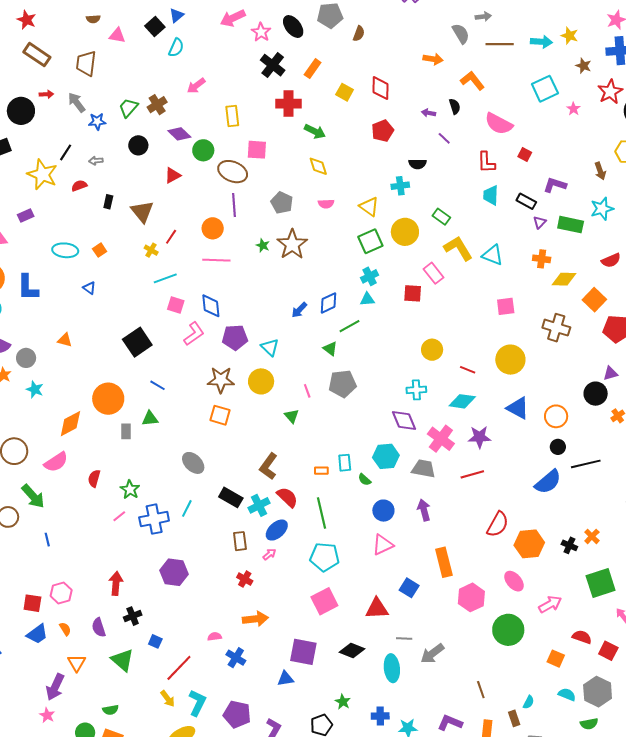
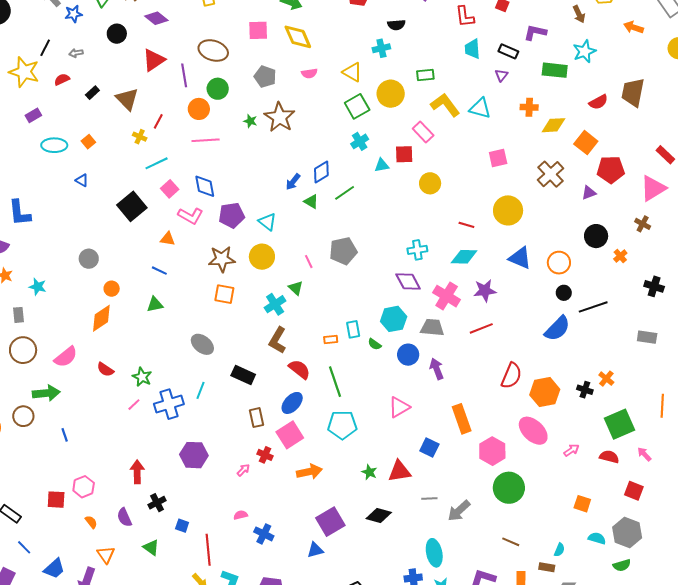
green circle: (203, 150) -> (218, 89), moved
pink square: (257, 150) -> (258, 30), moved
yellow diamond: (318, 166) -> (298, 37), size x1.4
red triangle: (173, 175) -> (154, 60), size x1.4
black rectangle: (108, 202) -> (92, 93), turned 40
purple line: (234, 205) -> (184, 75), moved
purple rectangle: (26, 216) -> (33, 115), moved
green rectangle: (441, 217) -> (425, 75), turned -36
purple triangle: (540, 222) -> (501, 75), moved
blue L-shape: (28, 288) -> (20, 213), moved
cyan triangle: (367, 299) -> (382, 165), moved
pink square: (176, 305) -> (170, 189), turned 36
brown cross: (556, 328) -> (551, 174), turned 36
pink L-shape: (194, 334) -> (191, 216), turned 70
orange triangle: (65, 340) -> (168, 239), moved
black square: (137, 342) -> (132, 206), moved
green triangle: (330, 349) -> (311, 202), moved
yellow circle: (432, 350) -> (430, 183), moved
gray circle: (26, 358) -> (89, 259), moved
purple triangle: (610, 373) -> (589, 193), moved
orange circle: (108, 399) -> (112, 289), size x0.5
orange diamond: (70, 424) -> (101, 318), moved
gray rectangle: (126, 431) -> (18, 315), moved
red semicircle: (94, 478) -> (105, 369), turned -66
green arrow: (33, 496) -> (46, 393), turned -48
cyan cross: (259, 505) -> (275, 304), moved
blue circle: (383, 511) -> (408, 355), moved
pink arrow: (269, 554) -> (243, 470), moved
pink ellipse: (514, 581) -> (533, 431), size x1.4
pink square: (324, 601) -> (290, 435), moved
pink arrow: (550, 604) -> (571, 450), size x0.7
orange arrow: (255, 619) -> (309, 472), moved
green circle: (508, 630) -> (509, 488), moved
blue trapezoid: (37, 634) -> (54, 569), moved
red semicircle: (582, 637) -> (609, 457), moved
purple square: (303, 652) -> (330, 522), turned -36
green triangle: (122, 660) -> (151, 547), size x0.7
red line: (179, 668) -> (208, 550), turned -44
cyan ellipse: (392, 668) -> (434, 553), moved
brown line: (481, 690) -> (511, 542), turned -42
green star: (343, 702) -> (369, 472), moved
brown rectangle: (514, 718) -> (547, 567), turned -56

